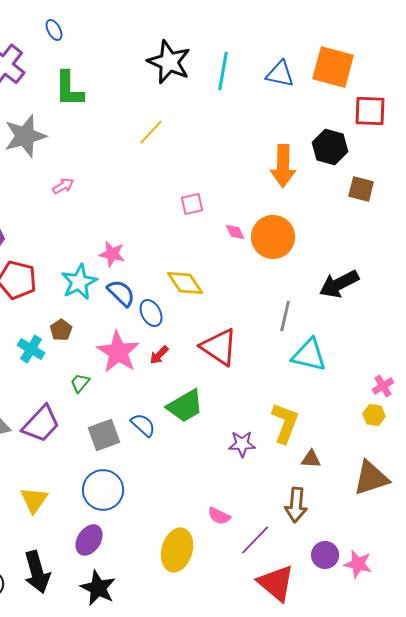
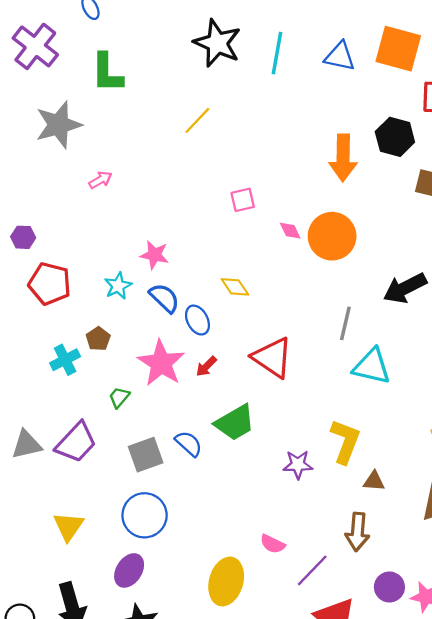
cyan star: (79, 282) -> (118, 286), size x0.7
yellow diamond: (185, 283) -> (235, 287), size x0.7
cyan cross: (31, 349) -> (65, 360), turned 32

